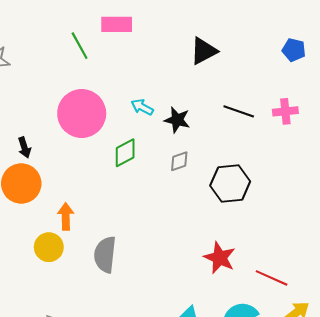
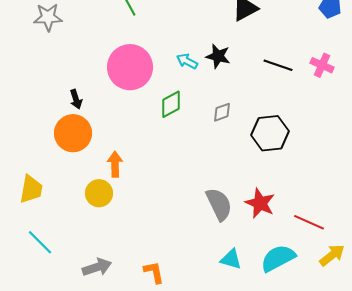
pink cross: (285, 111) -> (322, 65), turned 30
black star: (177, 120) -> (218, 56), moved
gray semicircle: (105, 255) -> (219, 204), moved, turned 148

